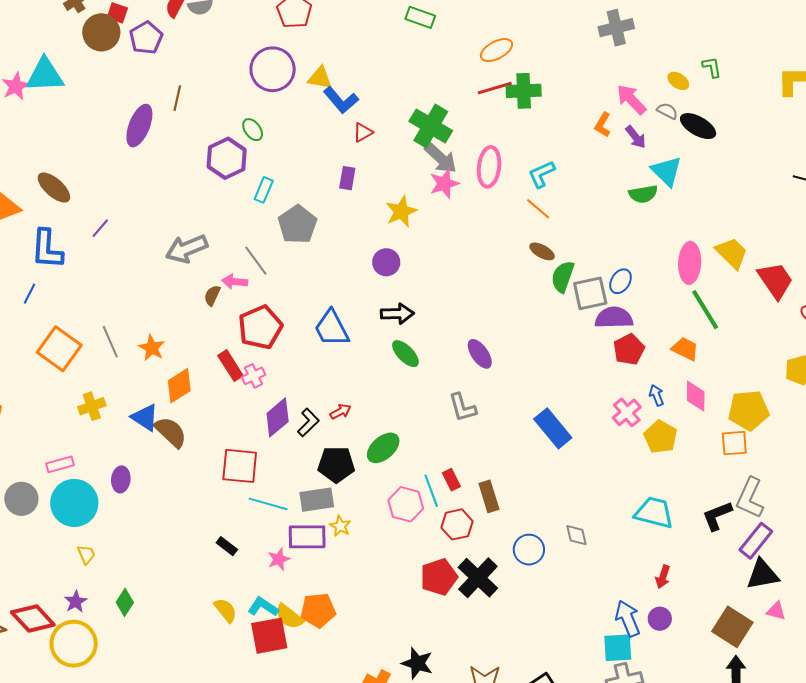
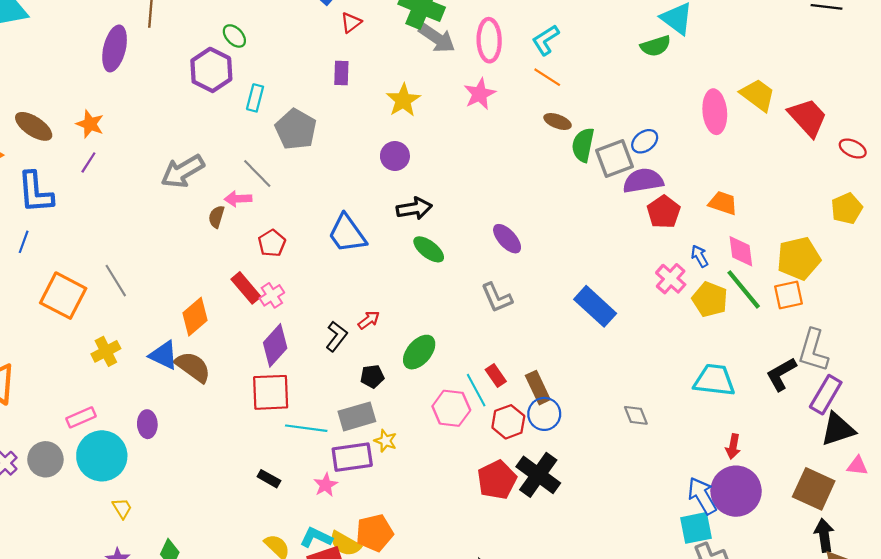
pink star: (444, 184) -> (480, 94), moved
blue ellipse: (621, 281) -> (645, 141), turned 30
green line: (705, 310) -> (744, 289), moved
red pentagon: (260, 327) -> (272, 243), size x0.6
orange star: (152, 348) -> (90, 124), moved
purple diamond: (278, 417) -> (275, 345), moved
black pentagon: (336, 464) -> (372, 376), size x0.6
blue circle: (529, 550) -> (544, 414), moved
purple circle: (660, 619) -> (736, 491), size x2.0

